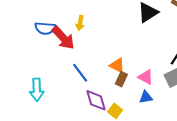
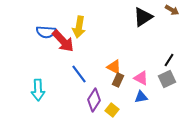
yellow arrow: (80, 23) -> (79, 27), size x1.5
purple diamond: (96, 100) -> (94, 100), turned 50

